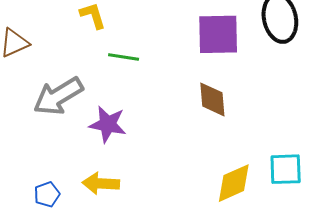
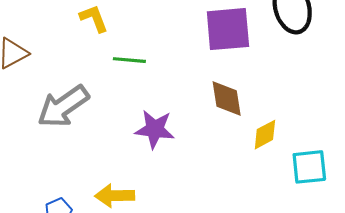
purple star: (108, 124) -> (155, 129), moved
yellow diamond: (234, 183) -> (265, 135), moved, size x0.7

